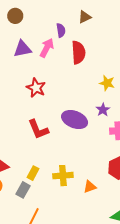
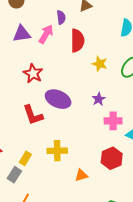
yellow star: (107, 83) -> (100, 64), moved
purple ellipse: (75, 120) -> (58, 99), moved
yellow cross: (63, 176) -> (57, 151), moved

